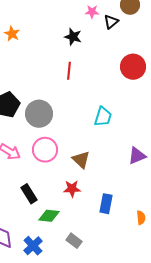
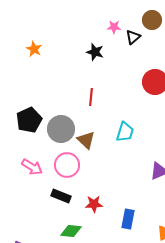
red line: (69, 71) -> (91, 97), moved
brown triangle: (81, 160) -> (86, 140), moved
black rectangle: (29, 194) -> (61, 196), moved, turned -36

